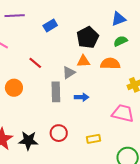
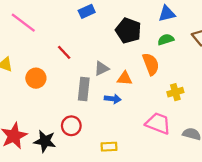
black pentagon: (88, 37) -> (128, 31), turned -30
orange triangle: (83, 61) -> (125, 78), moved
orange semicircle: (110, 64) -> (151, 64), turned 60
red circle: (59, 133) -> (71, 126), moved
yellow rectangle: (93, 139) -> (109, 147), moved

